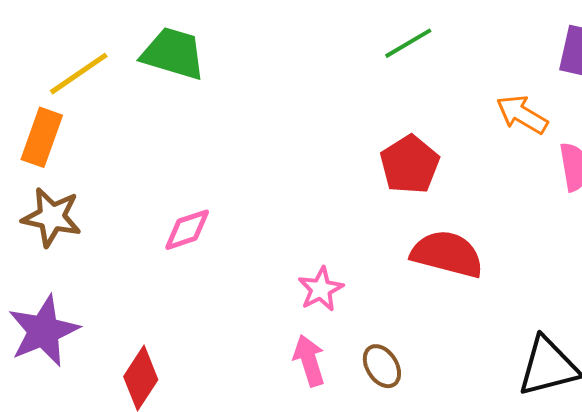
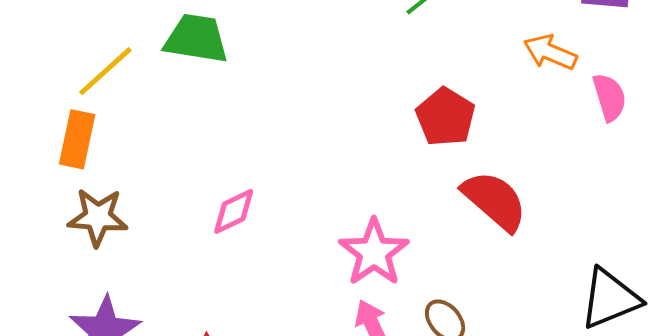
red semicircle: (447, 254) -> (495, 201), turned 34
pink star: (321, 289) -> (374, 252), size x1.5

